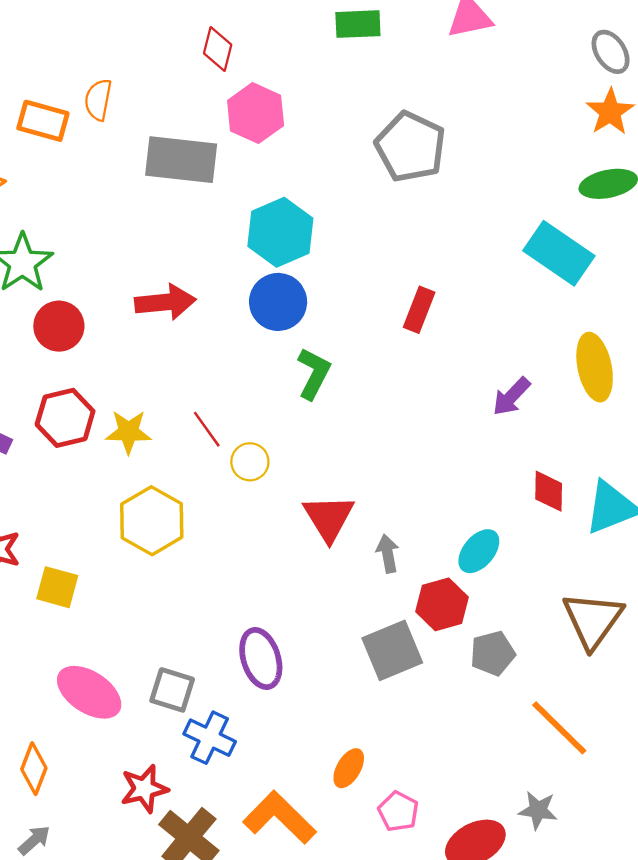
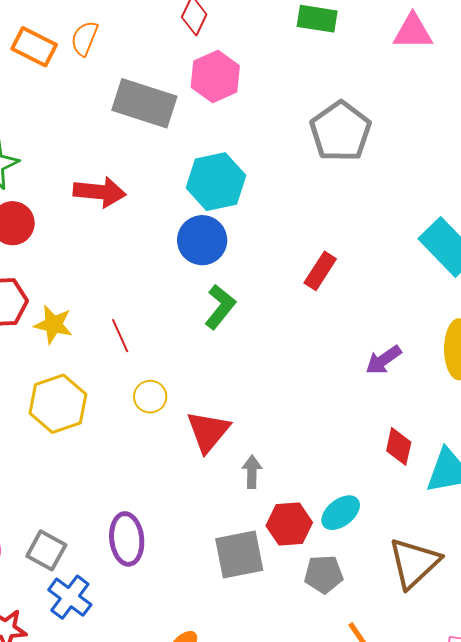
red arrow: (165, 302) -> (100, 192), moved
yellow circle: (250, 462) -> (150, 397), moved
cyan ellipse: (479, 551) -> (341, 513), moved

